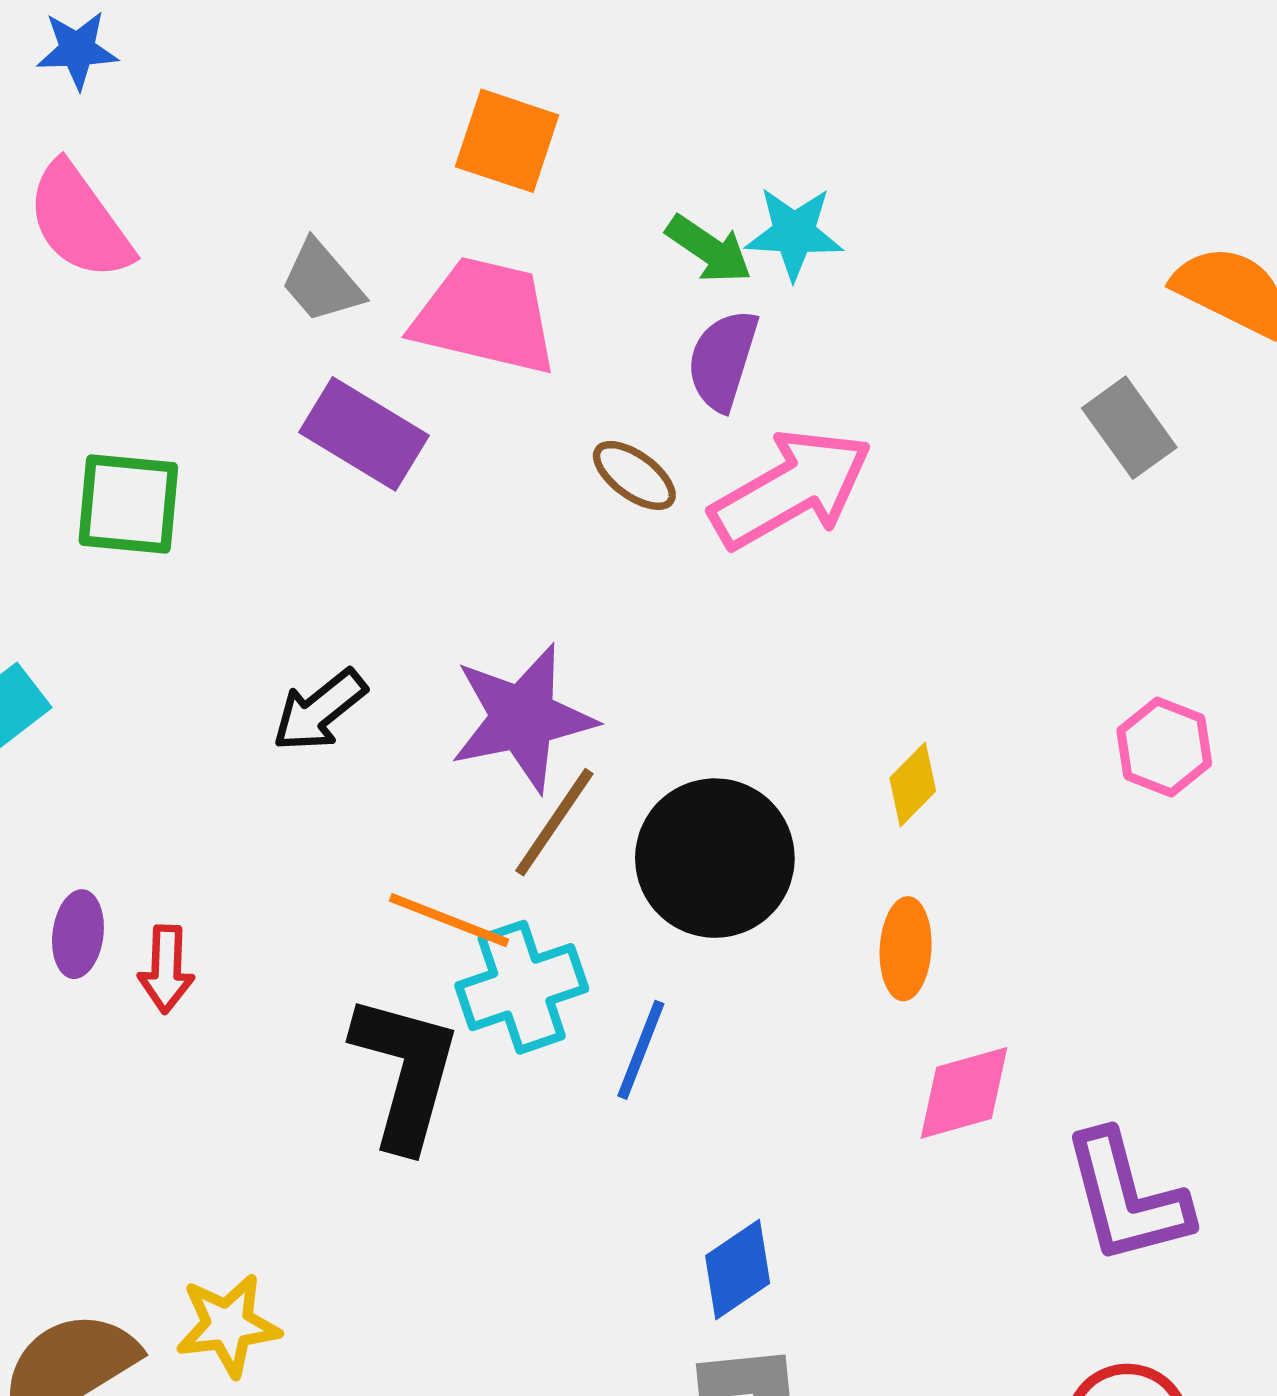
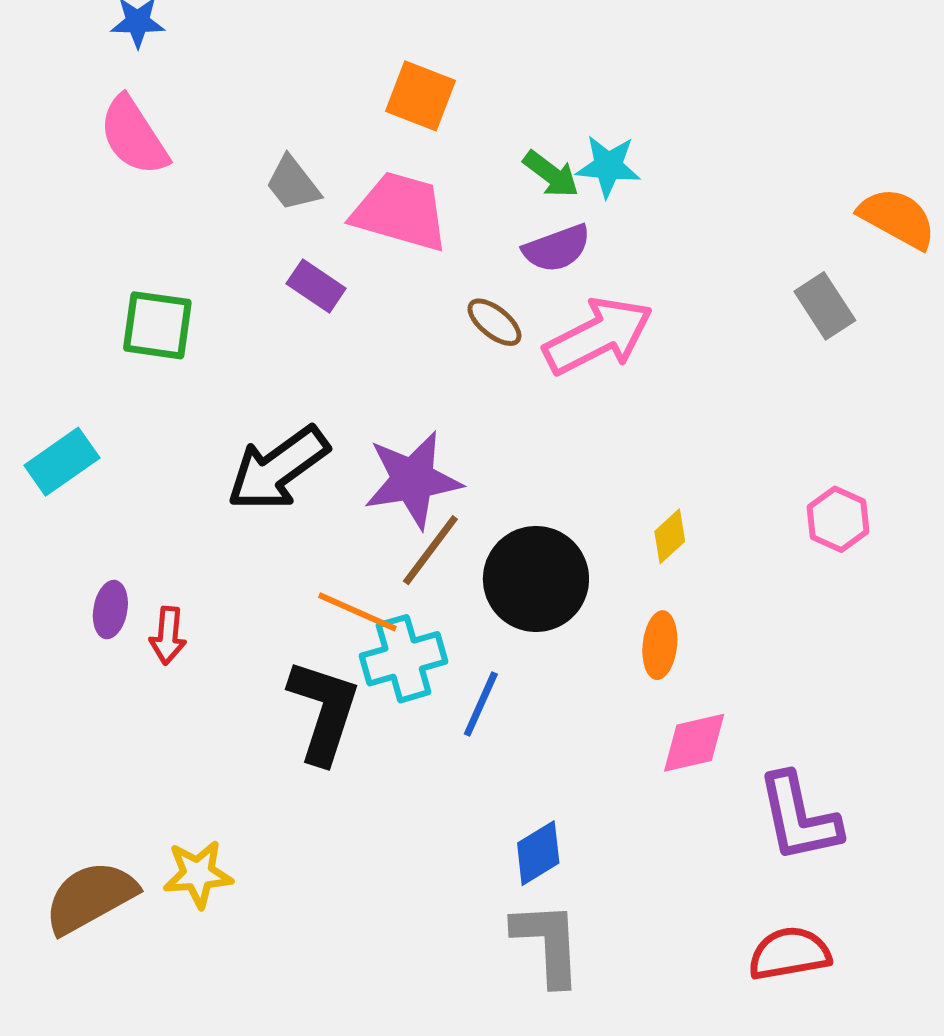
purple semicircle: (723, 360) -> (557, 248), turned -130
purple rectangle: (364, 434) -> (316, 286), size x0.7
black arrow: (319, 710) -> (278, 468), size x1.6

